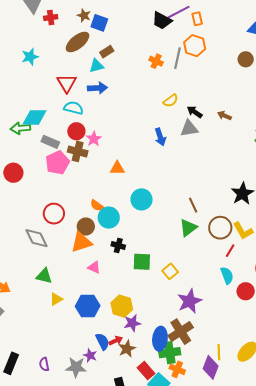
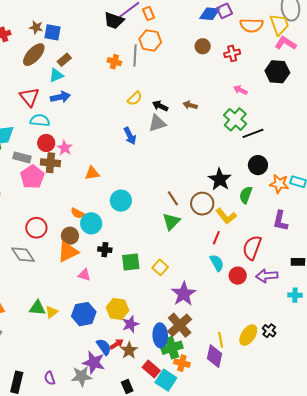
brown circle: (220, 228) -> (202, 204), moved
green triangle: (44, 276) -> (37, 308), moved
purple star: (90, 355) -> (94, 362), size x1.6

